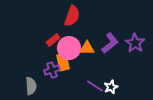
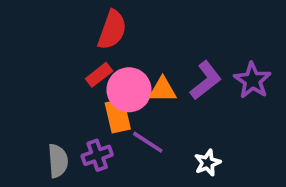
red semicircle: (72, 16) -> (112, 30), moved
purple cross: (52, 70) -> (97, 155), moved
purple line: (95, 86) -> (148, 142), moved

